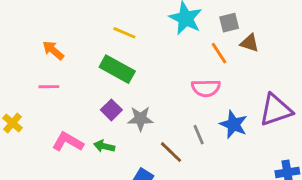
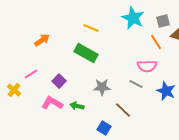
orange arrow: (53, 50) -> (42, 40), turned 105
pink line: (49, 87) -> (31, 74), moved, turned -32
purple square: (111, 110) -> (59, 81), moved
gray line: (199, 135) -> (136, 84), moved, turned -40

